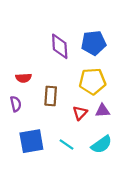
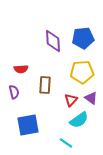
purple triangle: (103, 111) -> (91, 98), turned 40
cyan line: (66, 145) -> (66, 143), moved
cyan semicircle: (101, 145) -> (79, 120), moved

